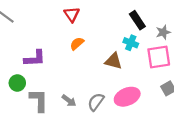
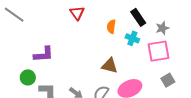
orange semicircle: (77, 44) -> (111, 27), moved, turned -40
brown triangle: (113, 61) -> (110, 66), moved

